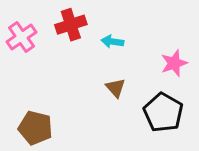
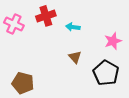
pink cross: (22, 37) -> (14, 24), turned -30

